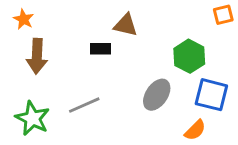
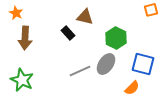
black rectangle: (101, 49) -> (68, 33), turned 48
green hexagon: (189, 56) -> (116, 38), moved
gray line: (84, 105) -> (80, 71), moved

